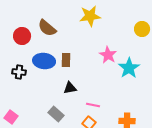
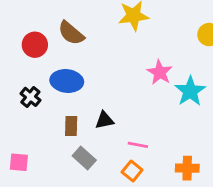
brown rectangle: (66, 60) -> (71, 126), moved
black cross: (19, 72) -> (30, 97), turned 32
pink square: (11, 117) -> (19, 162), turned -32

